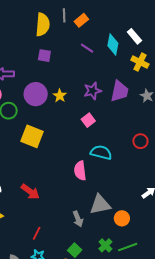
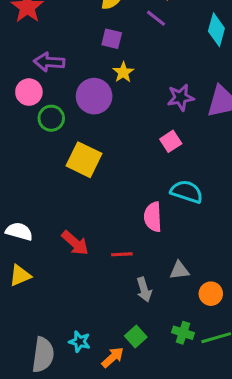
purple line: (87, 48) -> (156, 18), moved
yellow star: (60, 96) -> (123, 72), moved
gray triangle: (100, 205) -> (179, 270), size x0.6
red line: (37, 233) -> (122, 254), moved, turned 56
green cross: (105, 245) -> (183, 333), turned -32

